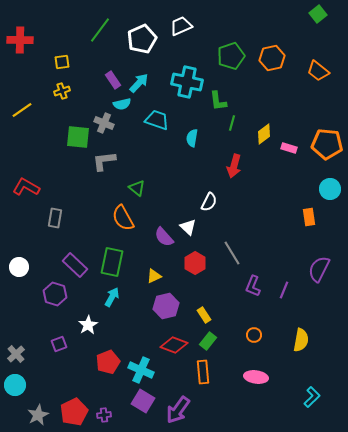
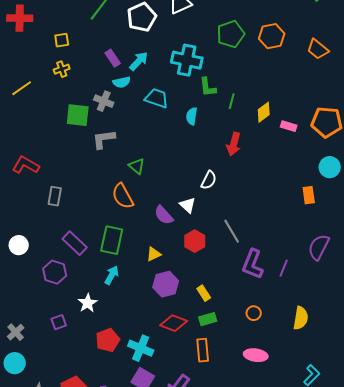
green L-shape: (218, 101) -> (208, 87), moved
purple L-shape: (253, 286) -> (253, 264), size x1.4
green rectangle: (208, 341) -> (208, 319), turned 36

